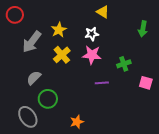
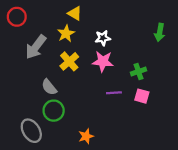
yellow triangle: (103, 12) -> (75, 13), moved
gray semicircle: (34, 78) -> (49, 87), moved, turned -84
pink square: (146, 83) -> (142, 96), moved

